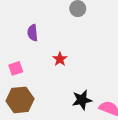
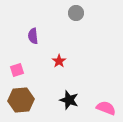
black star: (82, 100) -> (69, 100), moved, turned 30

